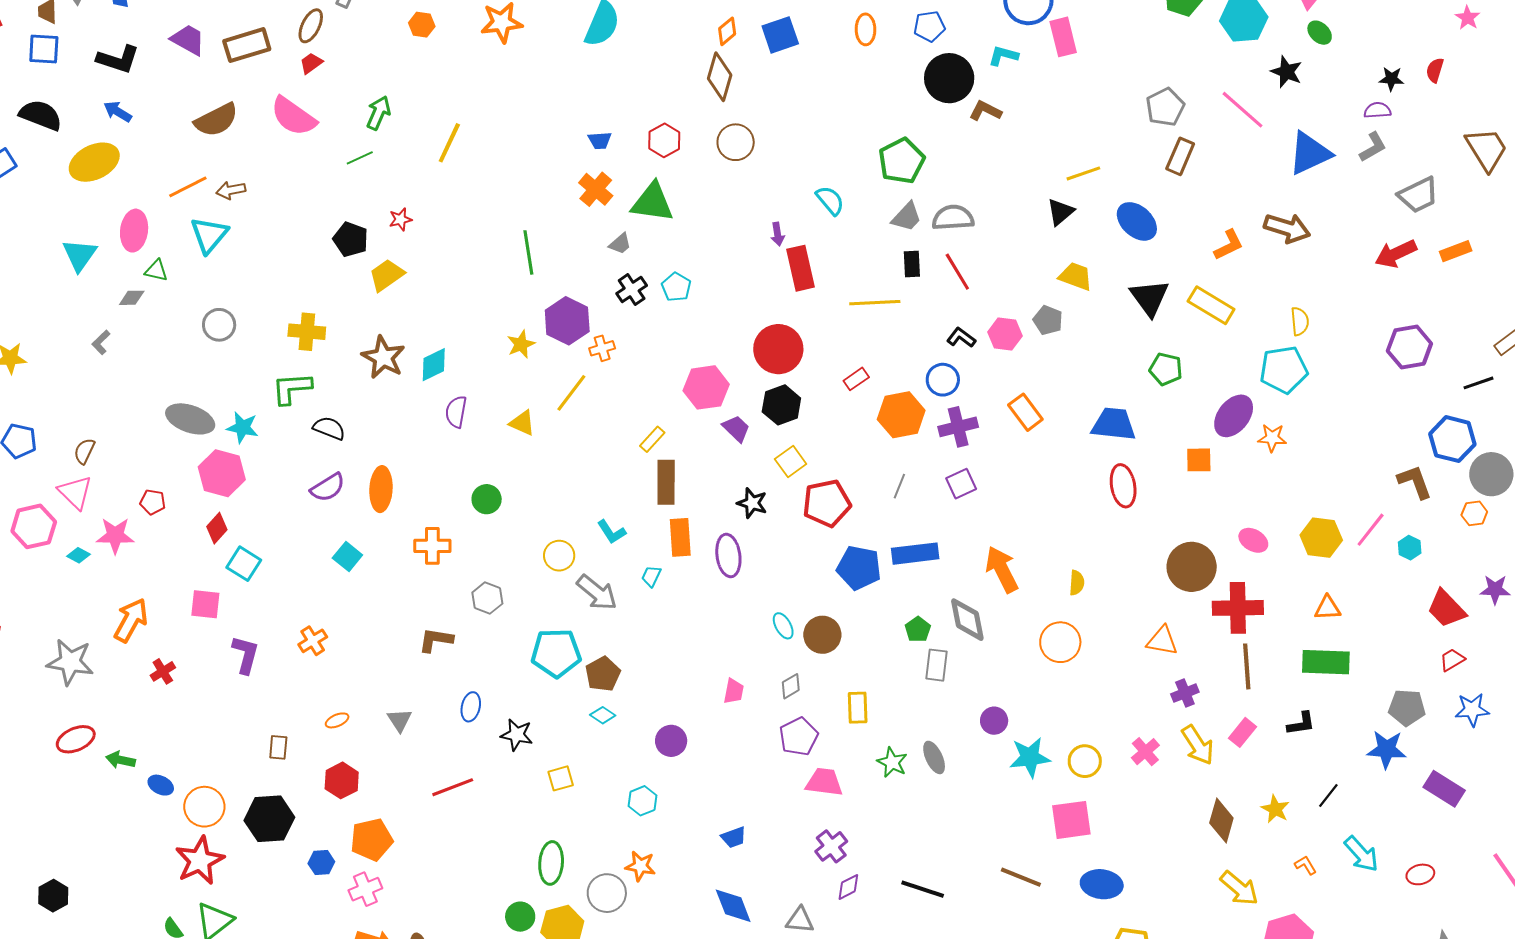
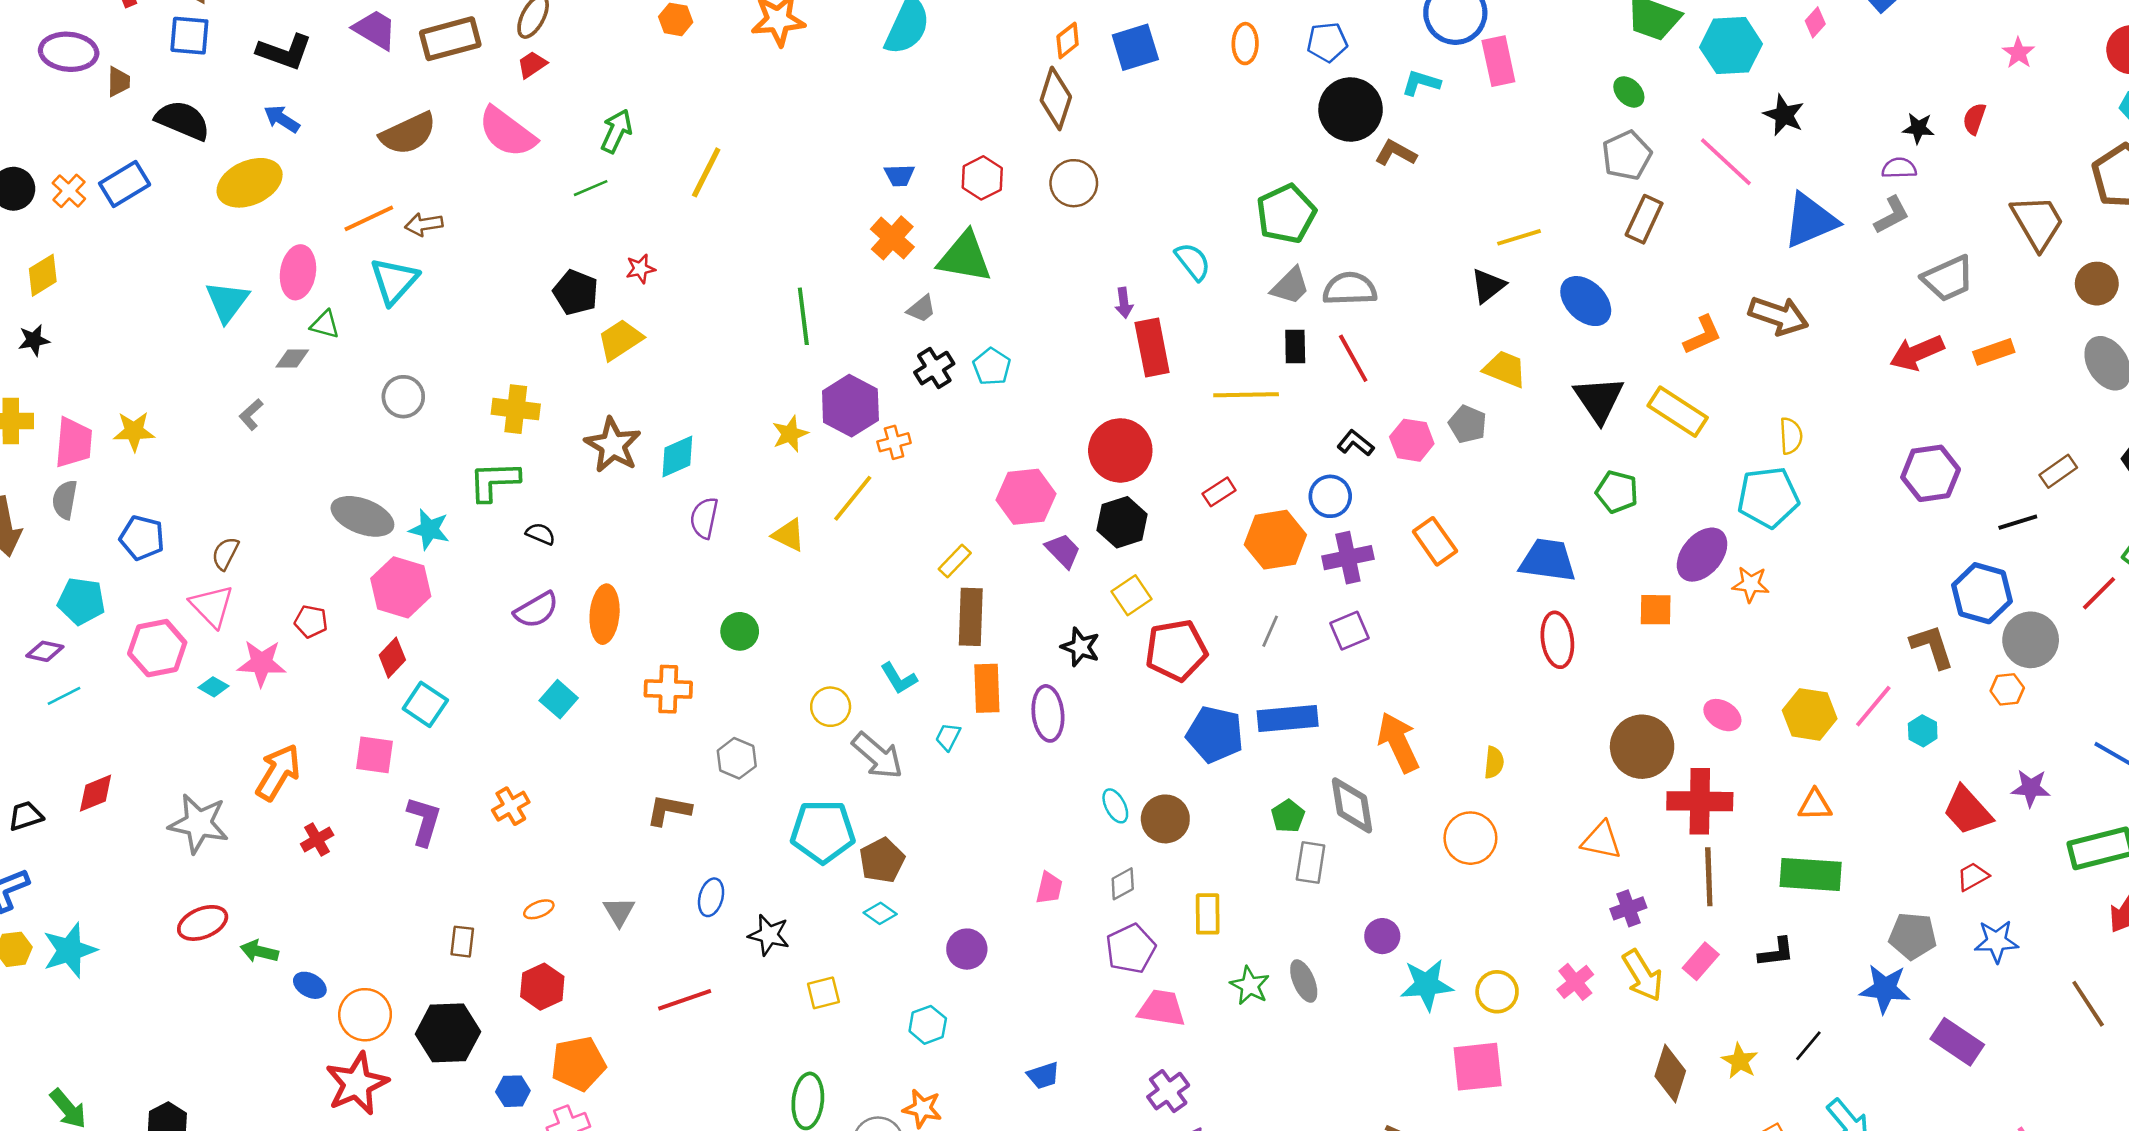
green ellipse: (1320, 33) -> (1629, 92), moved
black semicircle: (329, 428) -> (540, 534), size x0.7

